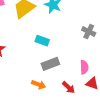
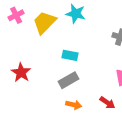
gray rectangle: (50, 64) -> (69, 80), moved

